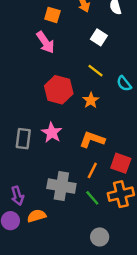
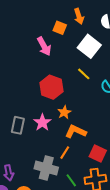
orange square: (52, 15) -> (60, 28), moved
white square: (99, 37) -> (89, 46), size x1.6
orange star: (91, 100) -> (64, 112), moved
orange line: (92, 170) -> (65, 153), moved

